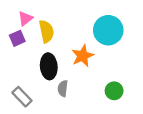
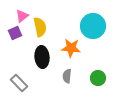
orange star: (83, 56) -> (71, 48), turned 30
gray semicircle: (63, 88) -> (67, 76), moved

